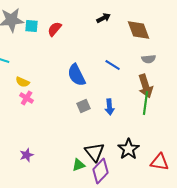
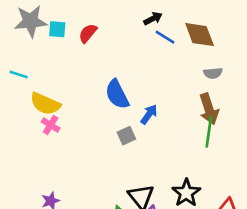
blue line: (113, 65) -> (165, 37), moved
yellow semicircle: (23, 82) -> (45, 104), size x1.6
blue arrow: (110, 107) -> (149, 114), moved, turned -140

